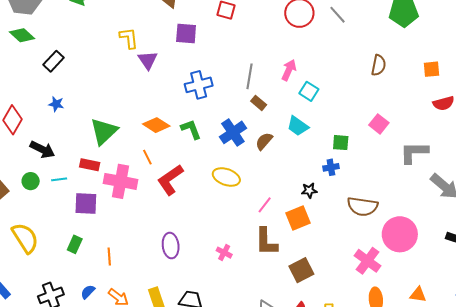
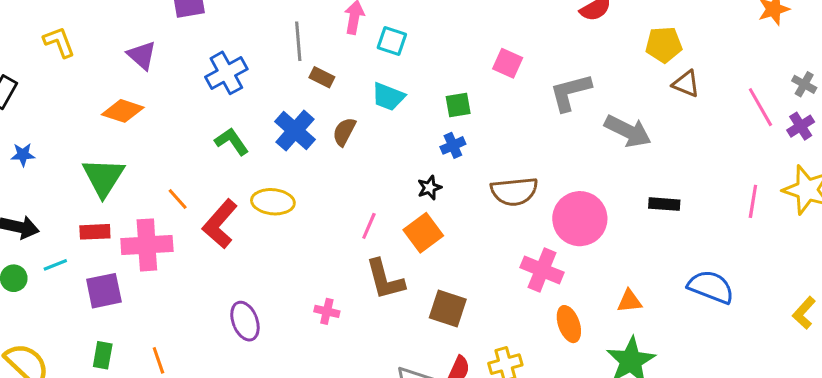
yellow L-shape: (129, 38) -> (59, 42), moved
orange diamond: (156, 125) -> (123, 111), moved
yellow ellipse: (226, 177) -> (273, 202), moved
brown square: (301, 270) -> (448, 309), turned -30

